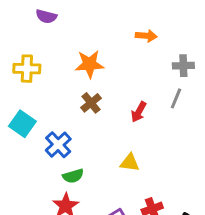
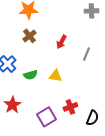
gray line: (176, 98) -> (86, 54), moved
green semicircle: (73, 176) -> (30, 75), moved

